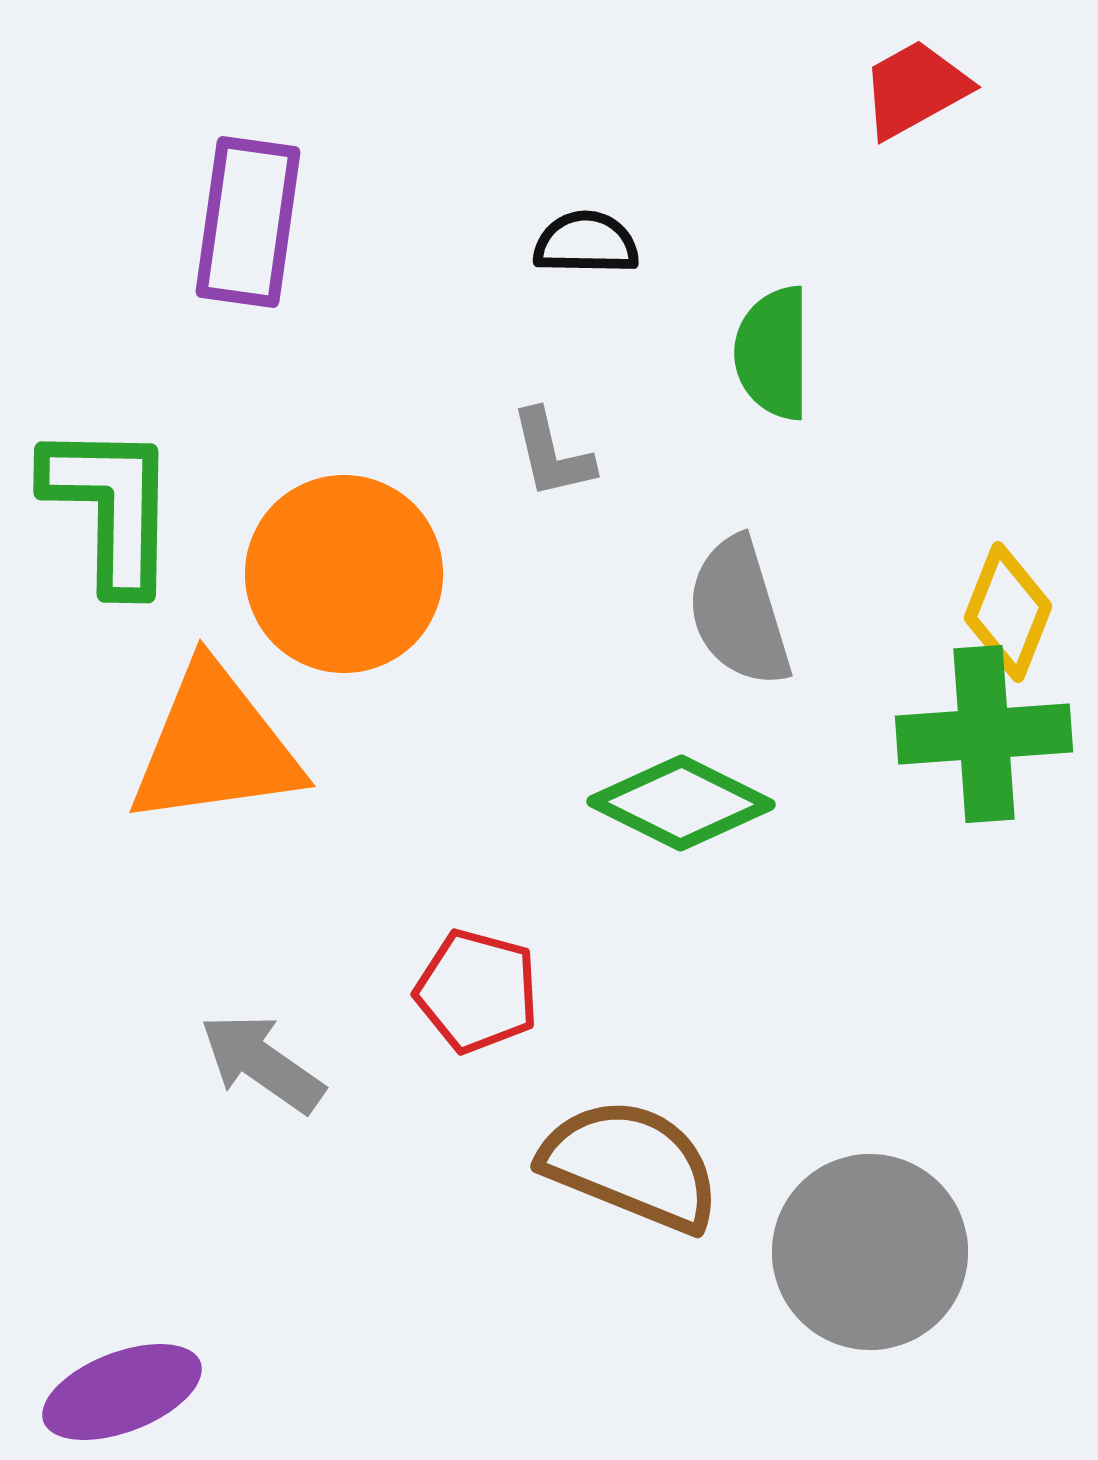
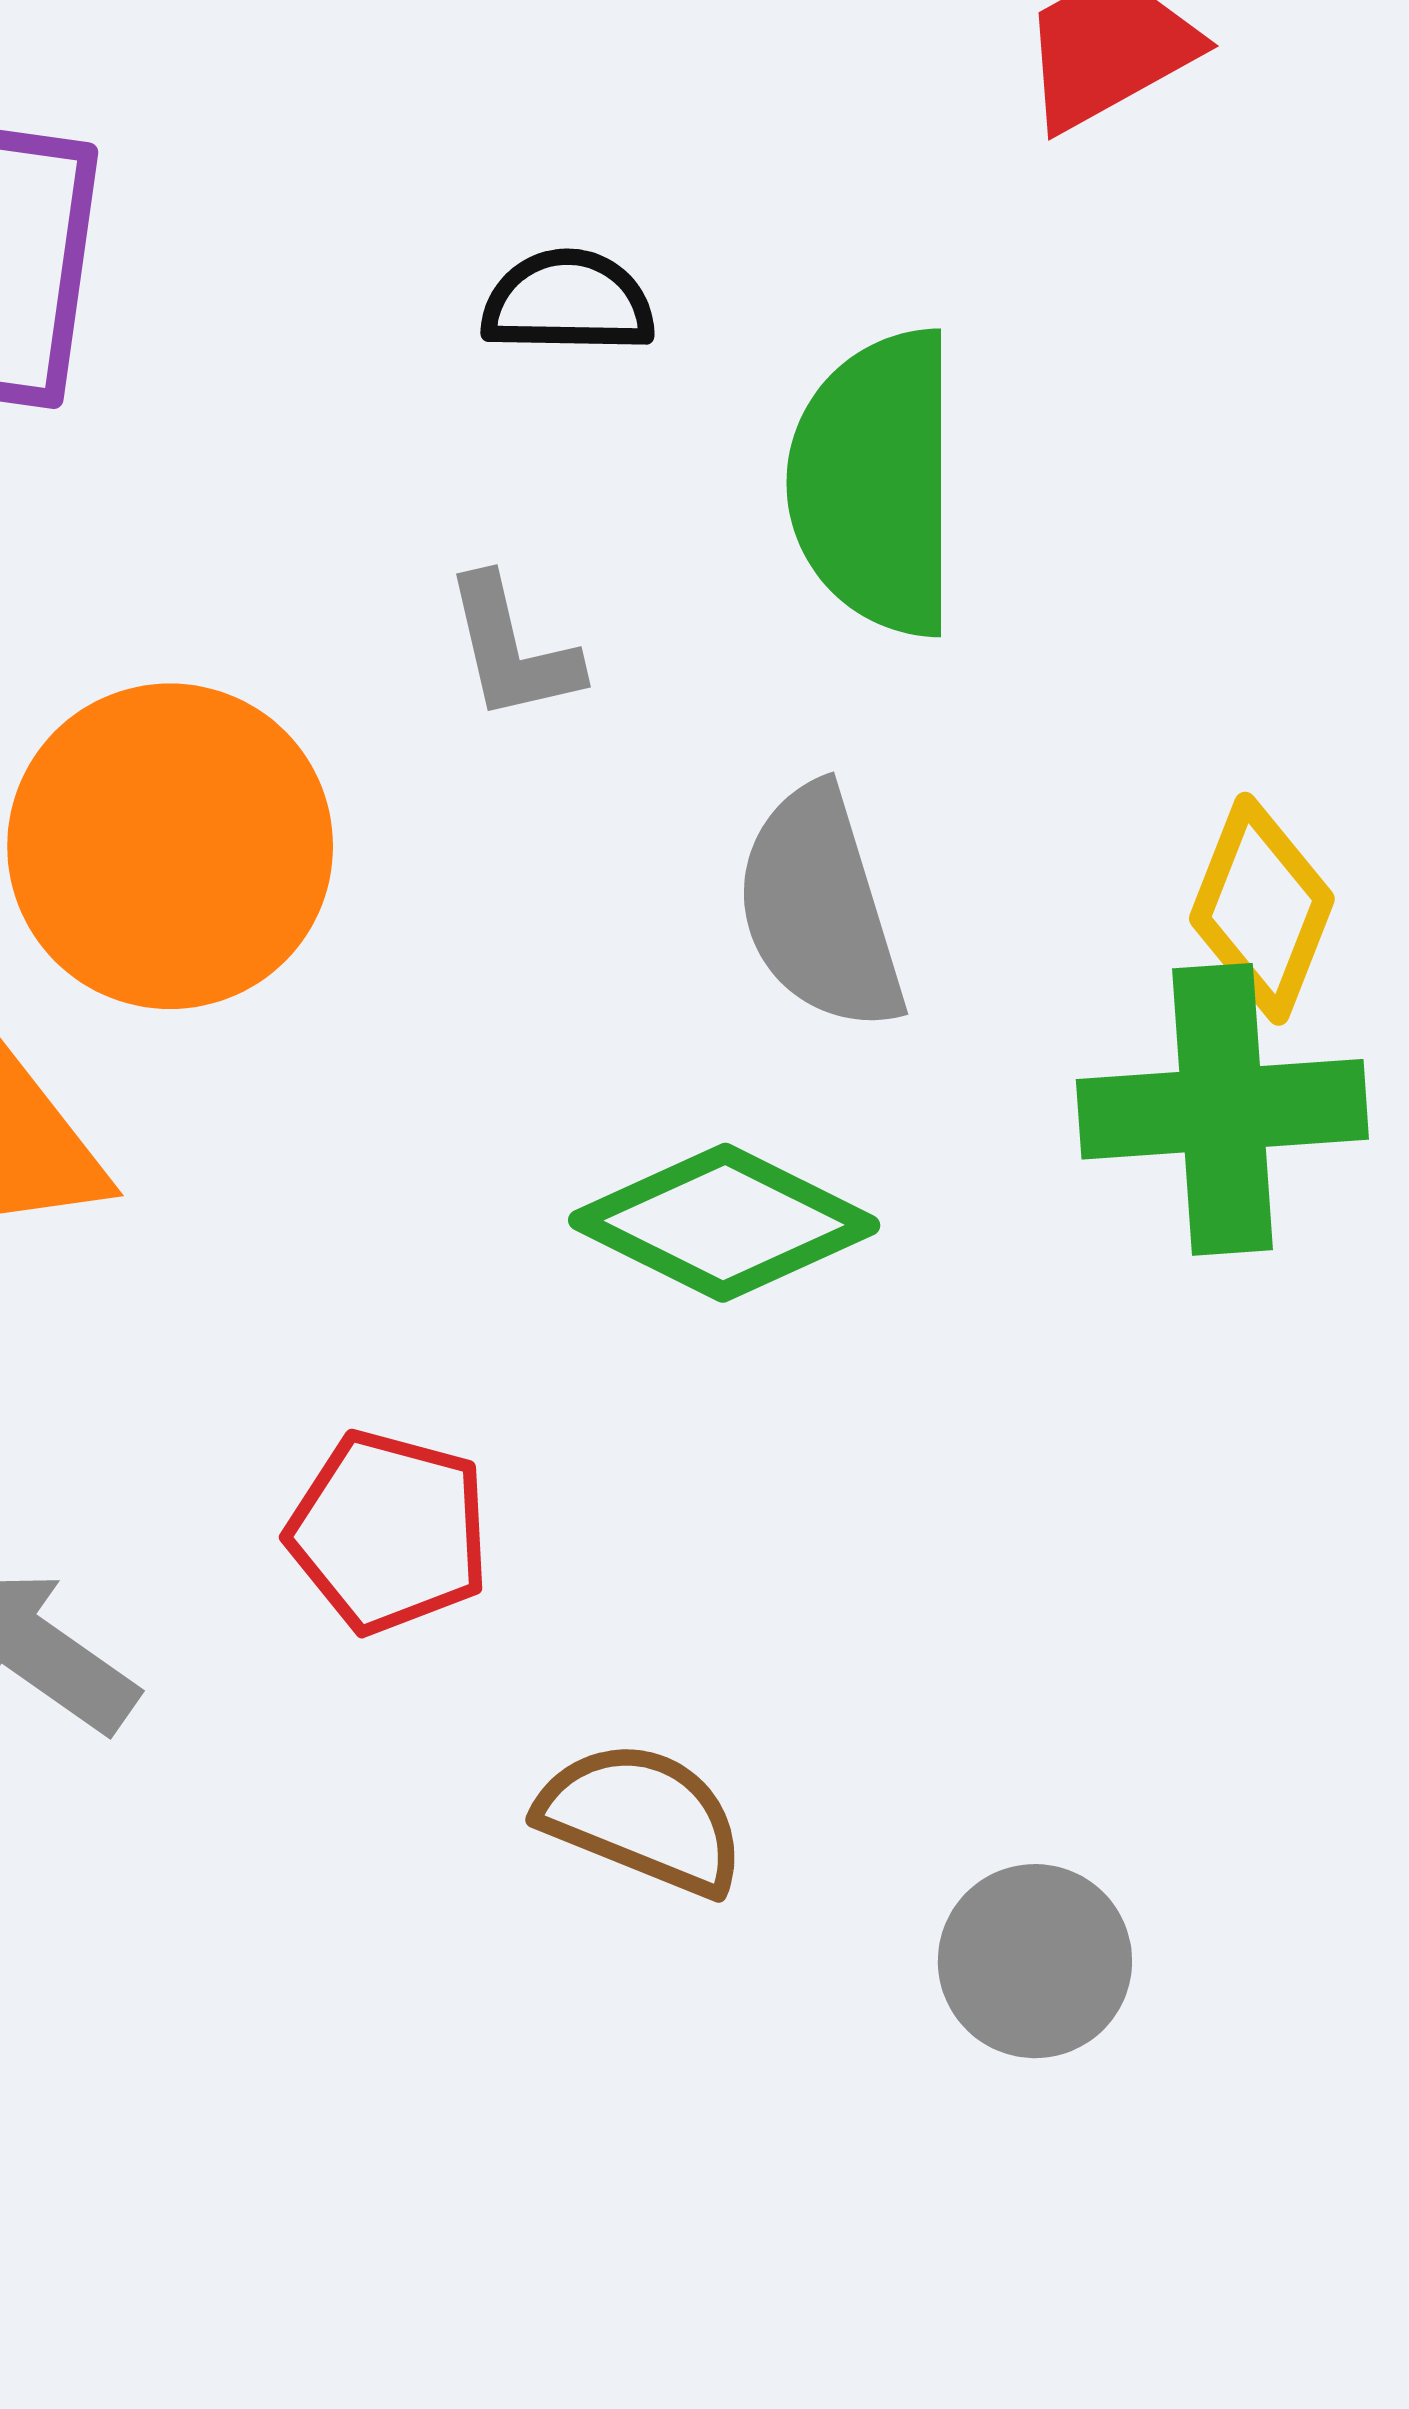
green semicircle: (773, 353) -> (875, 483), size x1.4
brown semicircle: (631, 1165) -> (642, 1818), size x0.7
gray circle: (870, 1252) -> (1035, 1961), size x0.6

